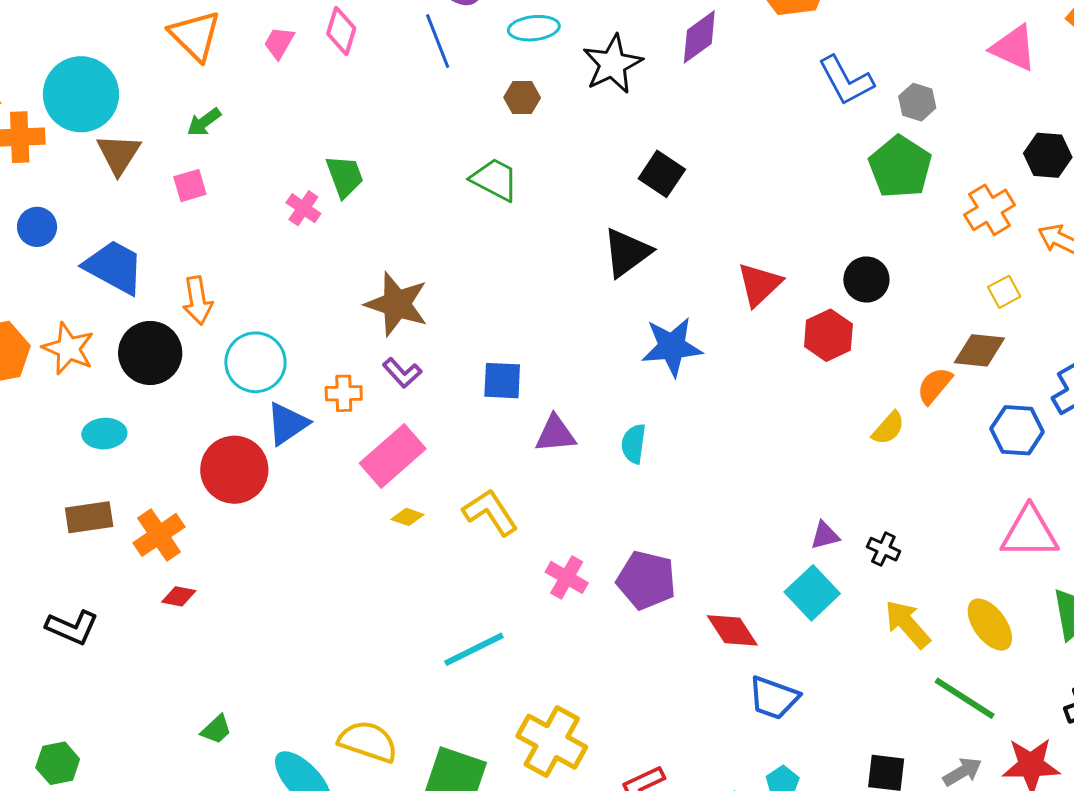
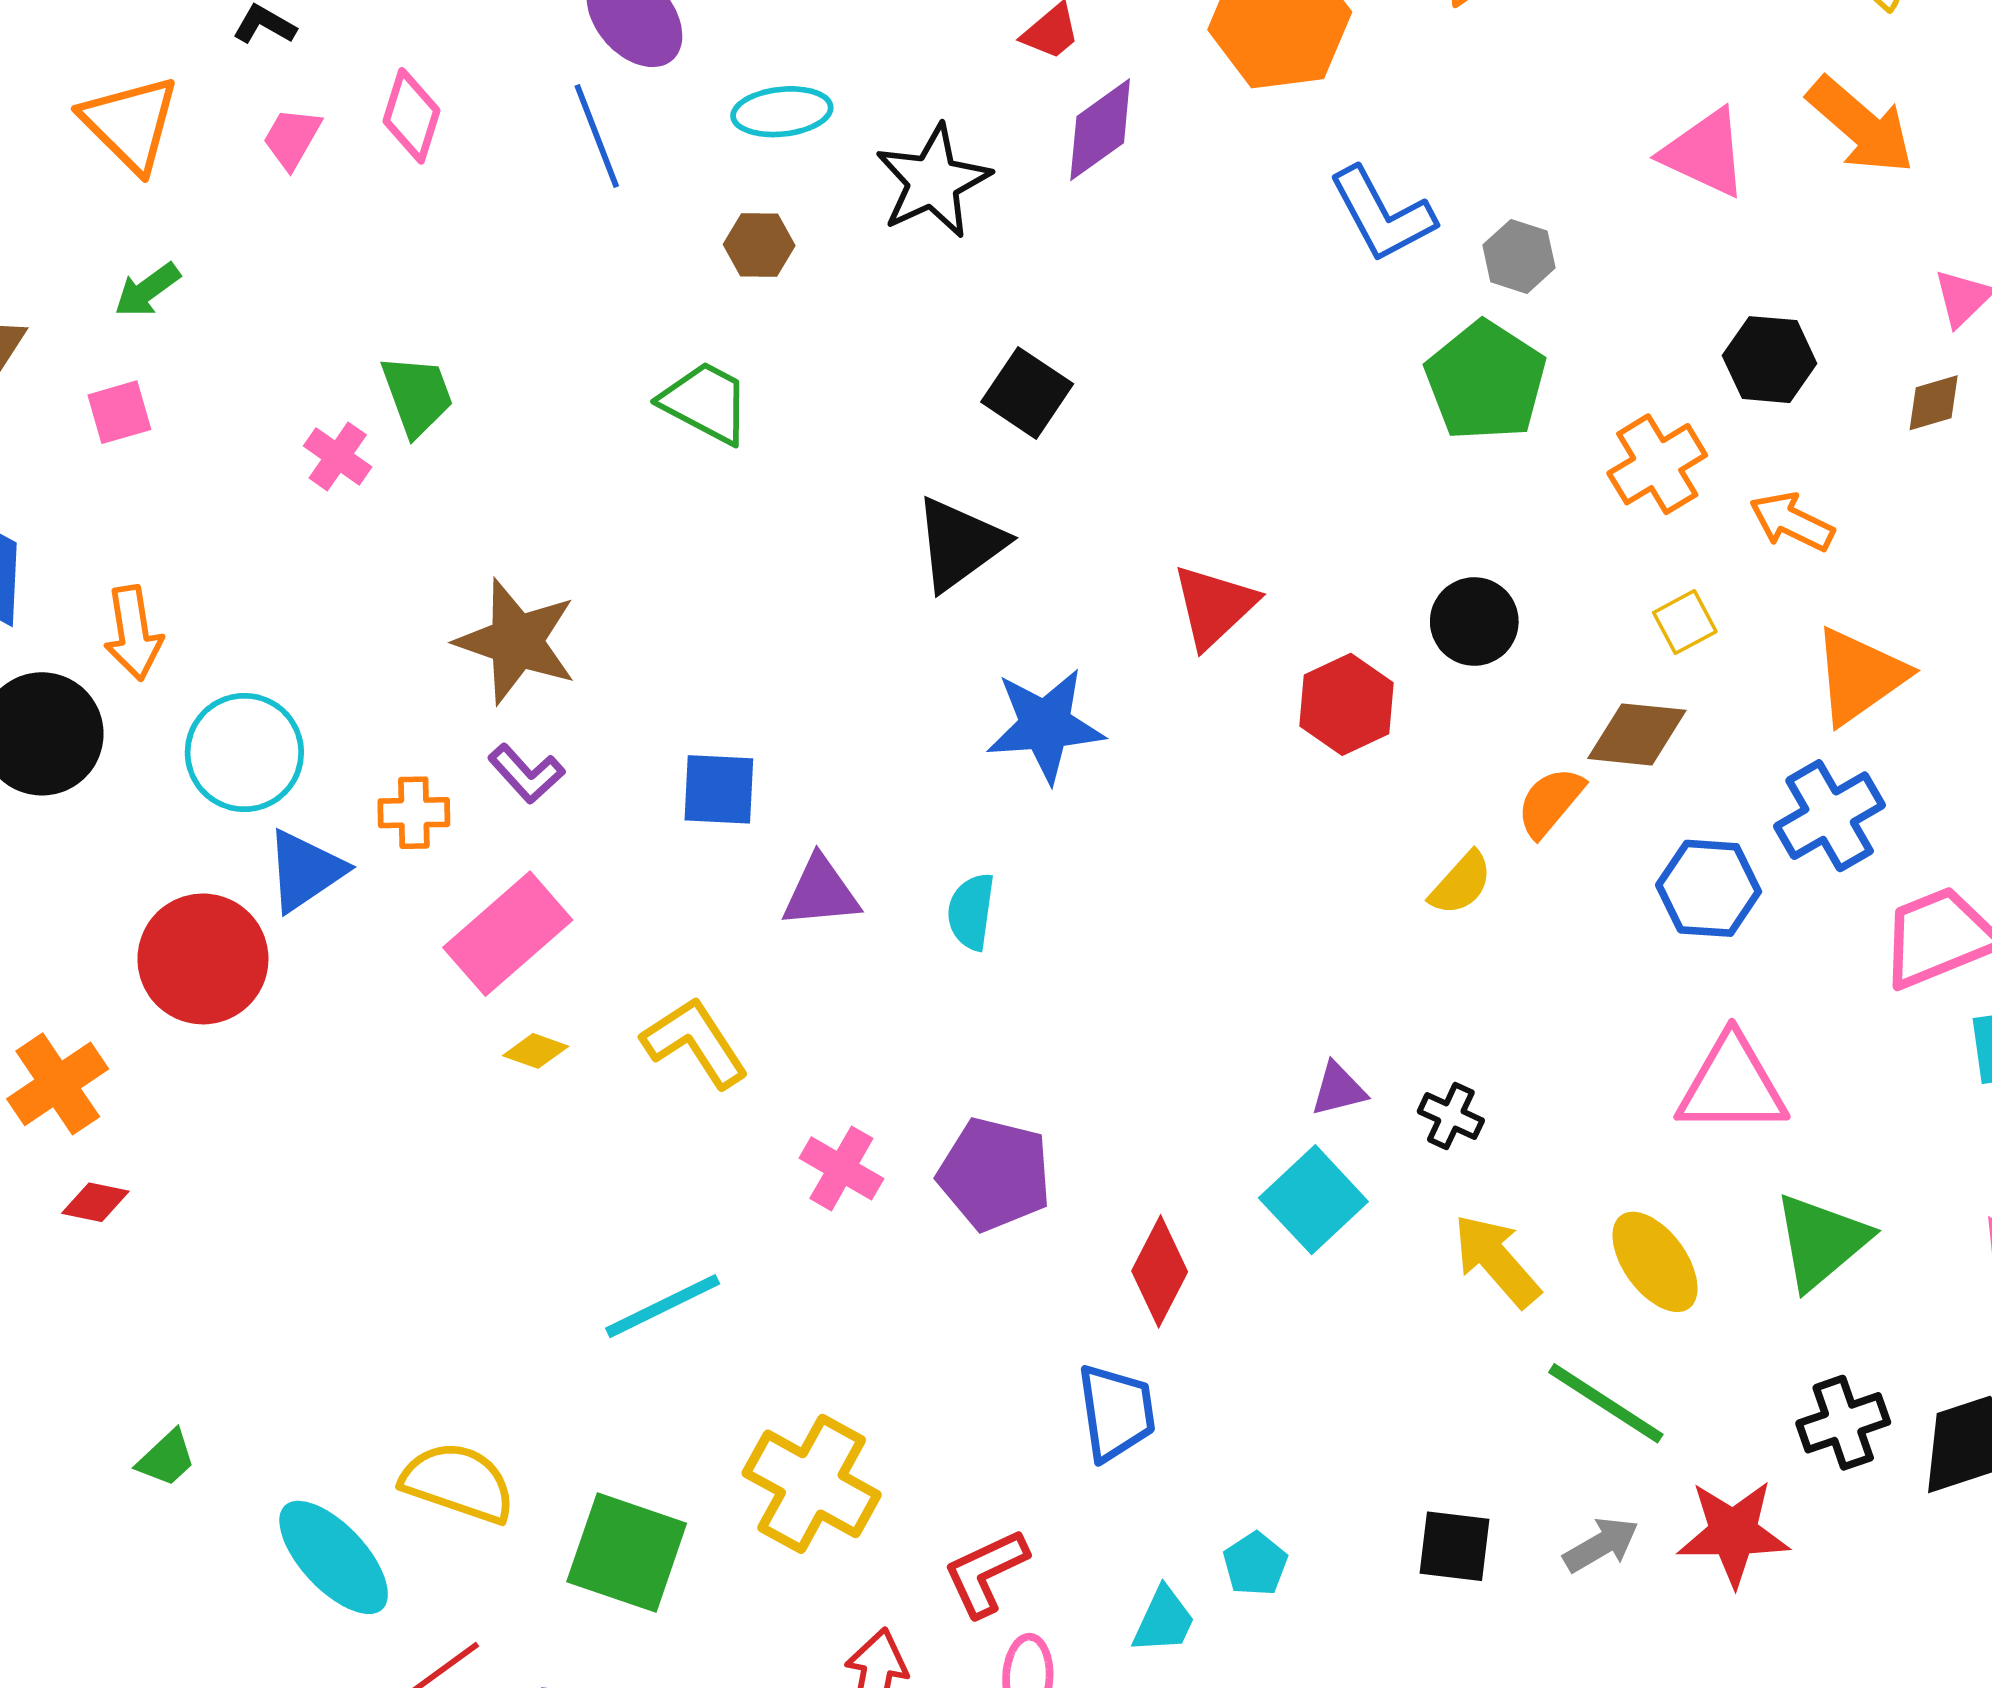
black circle: (866, 280) -> (1474, 621), moved
red diamond: (732, 630) -> (1160, 1271), turned 60
blue trapezoid: (774, 698) -> (1116, 1412), moved, turned -118

